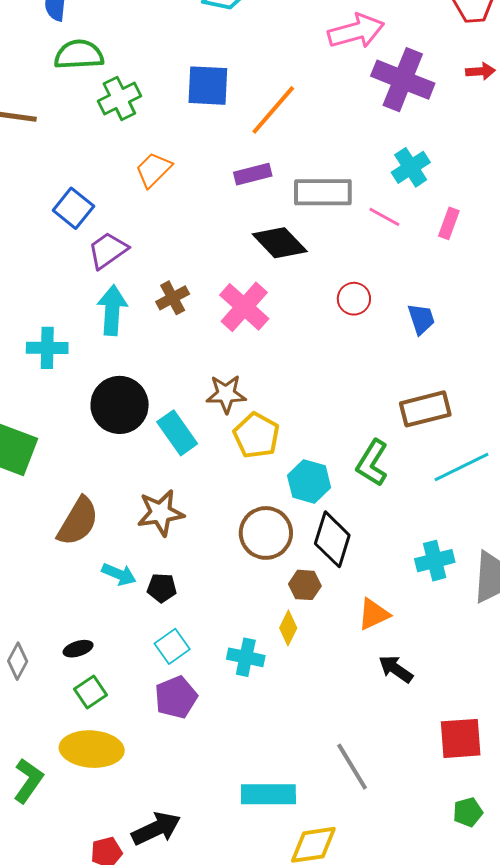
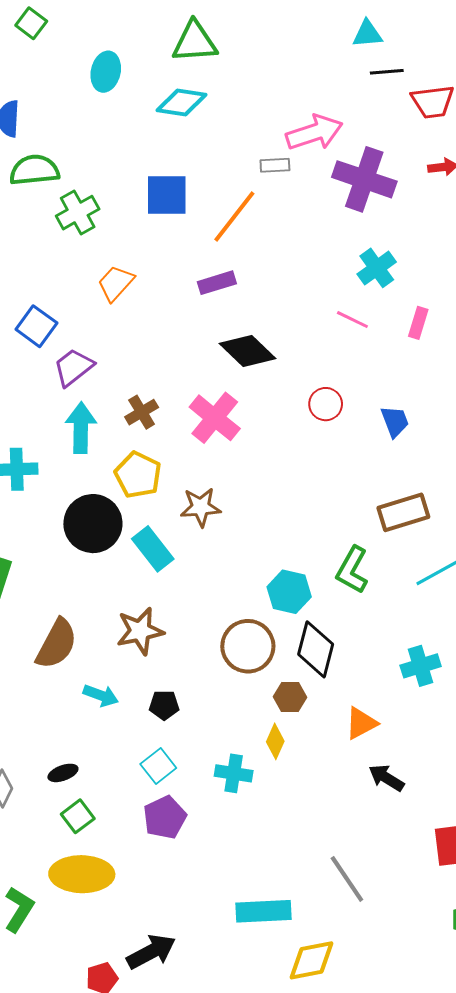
gray rectangle: (323, 192) -> (275, 165), moved, size x0.5
yellow pentagon: (256, 435) -> (138, 475), moved
black pentagon: (162, 588) -> (164, 705), moved

